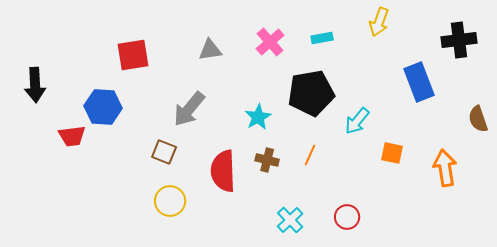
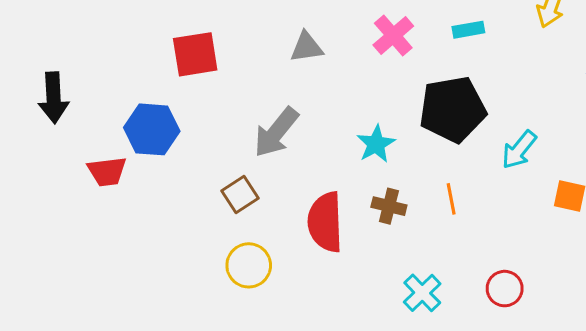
brown square: (164, 152) -> (240, 195), turned 35
orange line: (310, 155) -> (451, 199), turned -35

